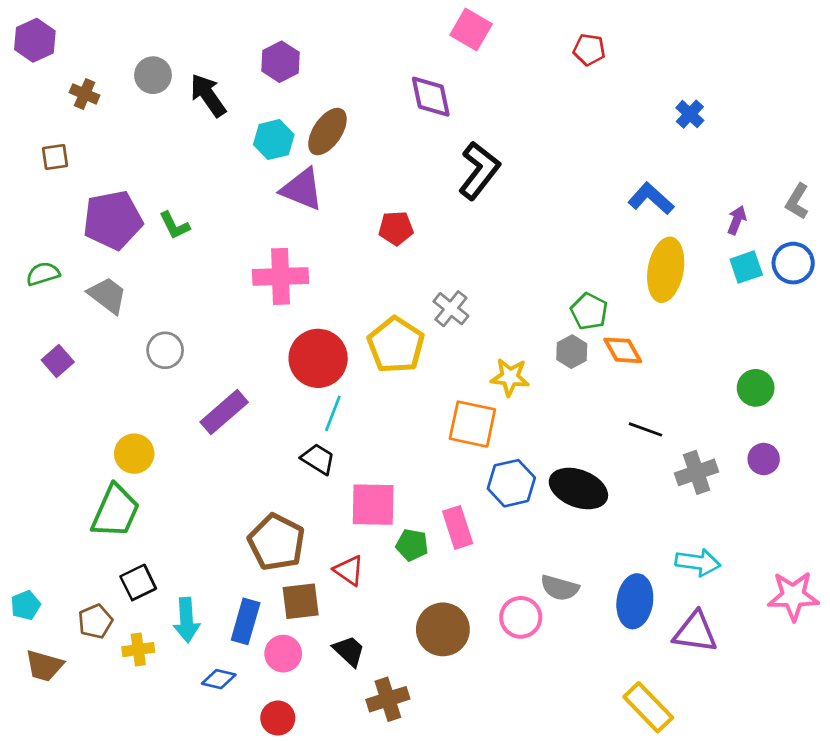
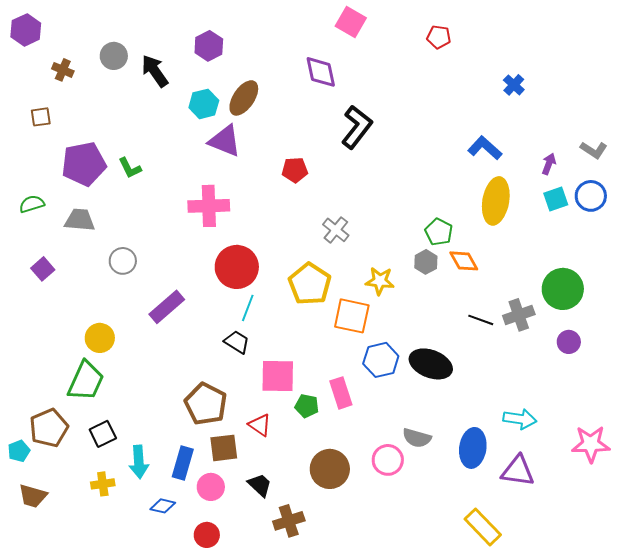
gray L-shape: (797, 201) -> (594, 150), turned -88
gray trapezoid: (107, 295) -> (80, 220), turned -32
yellow pentagon: (396, 345) -> (310, 284), moved
green circle: (756, 388) -> (563, 289), size x1.5
gray cross: (697, 472) -> (519, 315), moved
brown pentagon: (95, 621) -> (49, 428), moved, size x1.5

